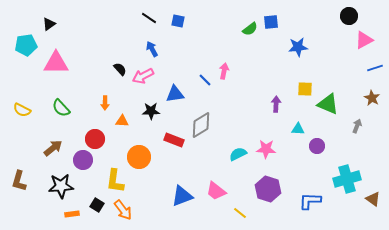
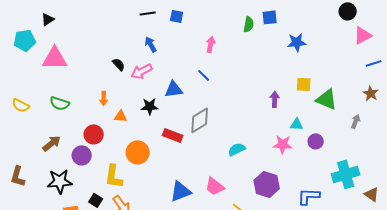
black line: (149, 18) -> (148, 13), turned -42
green semicircle: (250, 29) -> (249, 24), turned -42
pink arrow: (224, 71) -> (211, 44), moved
green semicircle: (61, 108) -> (60, 103), turned -30
pink star: (266, 149) -> (283, 144), moved

